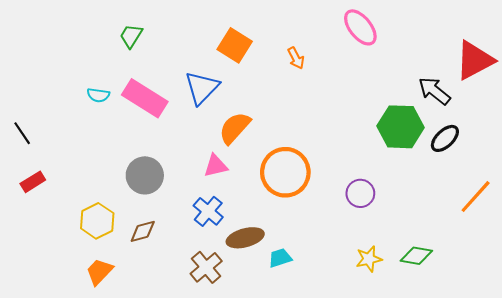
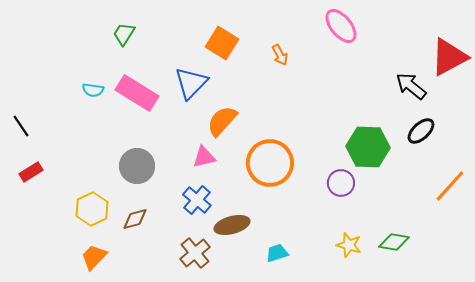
green hexagon: (401, 127) -> (368, 147), moved
cyan trapezoid: (280, 258) -> (277, 253), moved
yellow star: (369, 259) -> (349, 245), turned 30

